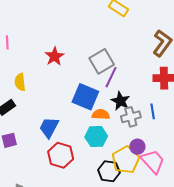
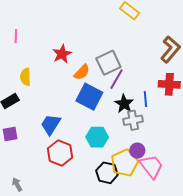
blue line: (153, 111) -> (145, 99), moved
orange semicircle: (101, 114) -> (82, 72), moved, turned 126

